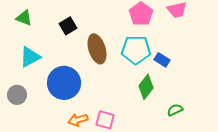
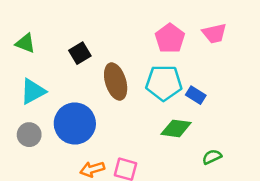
green diamond: (146, 87) -> (176, 128), turned 60
gray circle: (17, 95) -> (29, 135), moved

